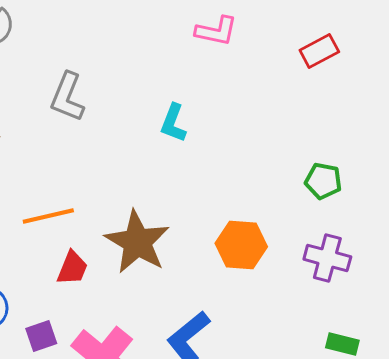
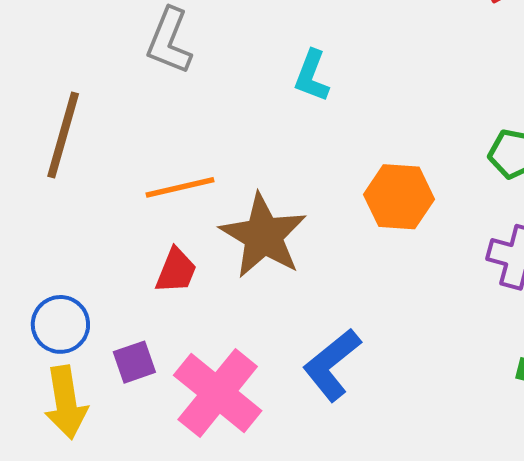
orange line: (48, 216) -> (180, 187), moved
orange hexagon: (241, 245) -> (399, 197), moved

